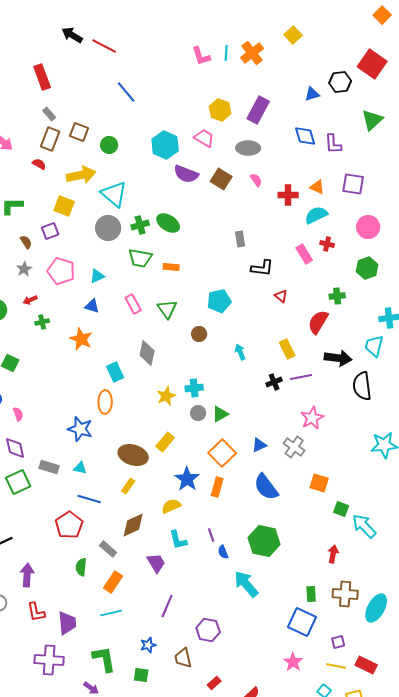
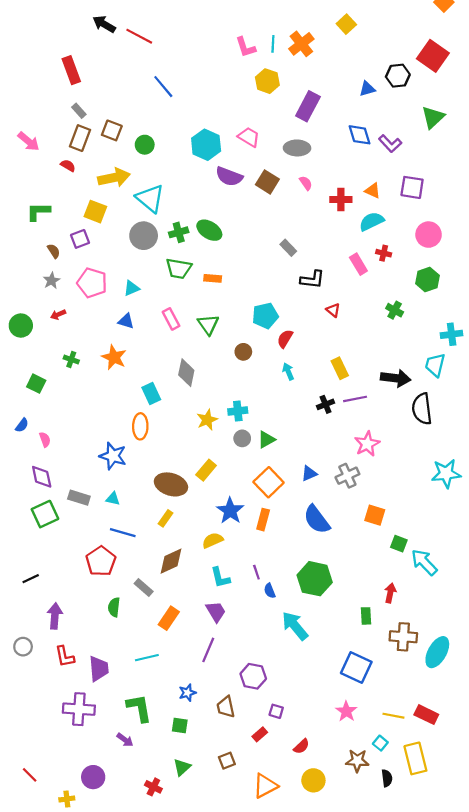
yellow hexagon: (220, 110) -> (267, 81), moved
purple L-shape: (333, 144) -> (390, 144), turned -40
gray rectangle: (240, 239) -> (288, 248), turned -35
green cross: (337, 296) -> (395, 310), turned 35
green cross: (42, 322) -> (71, 359), moved, turned 32
red semicircle: (318, 322) -> (285, 339), moved, size x0.7
gray cross: (294, 447) -> (347, 476), turned 30
purple trapezoid: (156, 563) -> (216, 612), moved
orange rectangle: (113, 582) -> (169, 618), moved
green rectangle: (311, 594) -> (366, 616), moved
purple square: (338, 642) -> (276, 711), moved, turned 32

